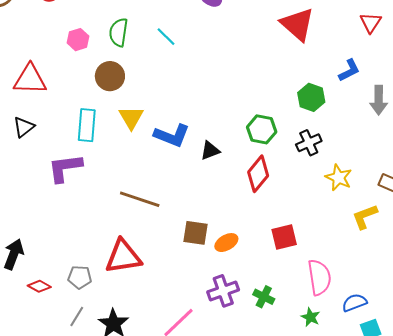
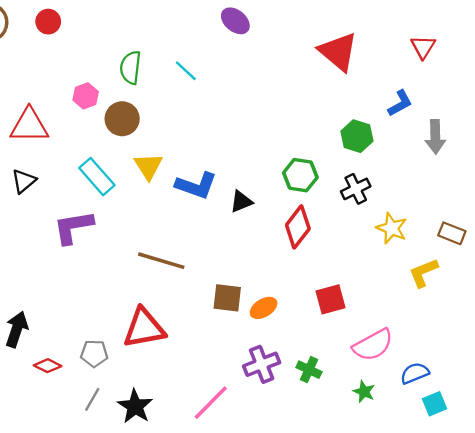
pink hexagon: (78, 40) -> (86, 96), moved
cyan rectangle: (87, 125) -> (97, 177), turned -44
pink semicircle: (319, 277) -> (373, 345), turned 72

